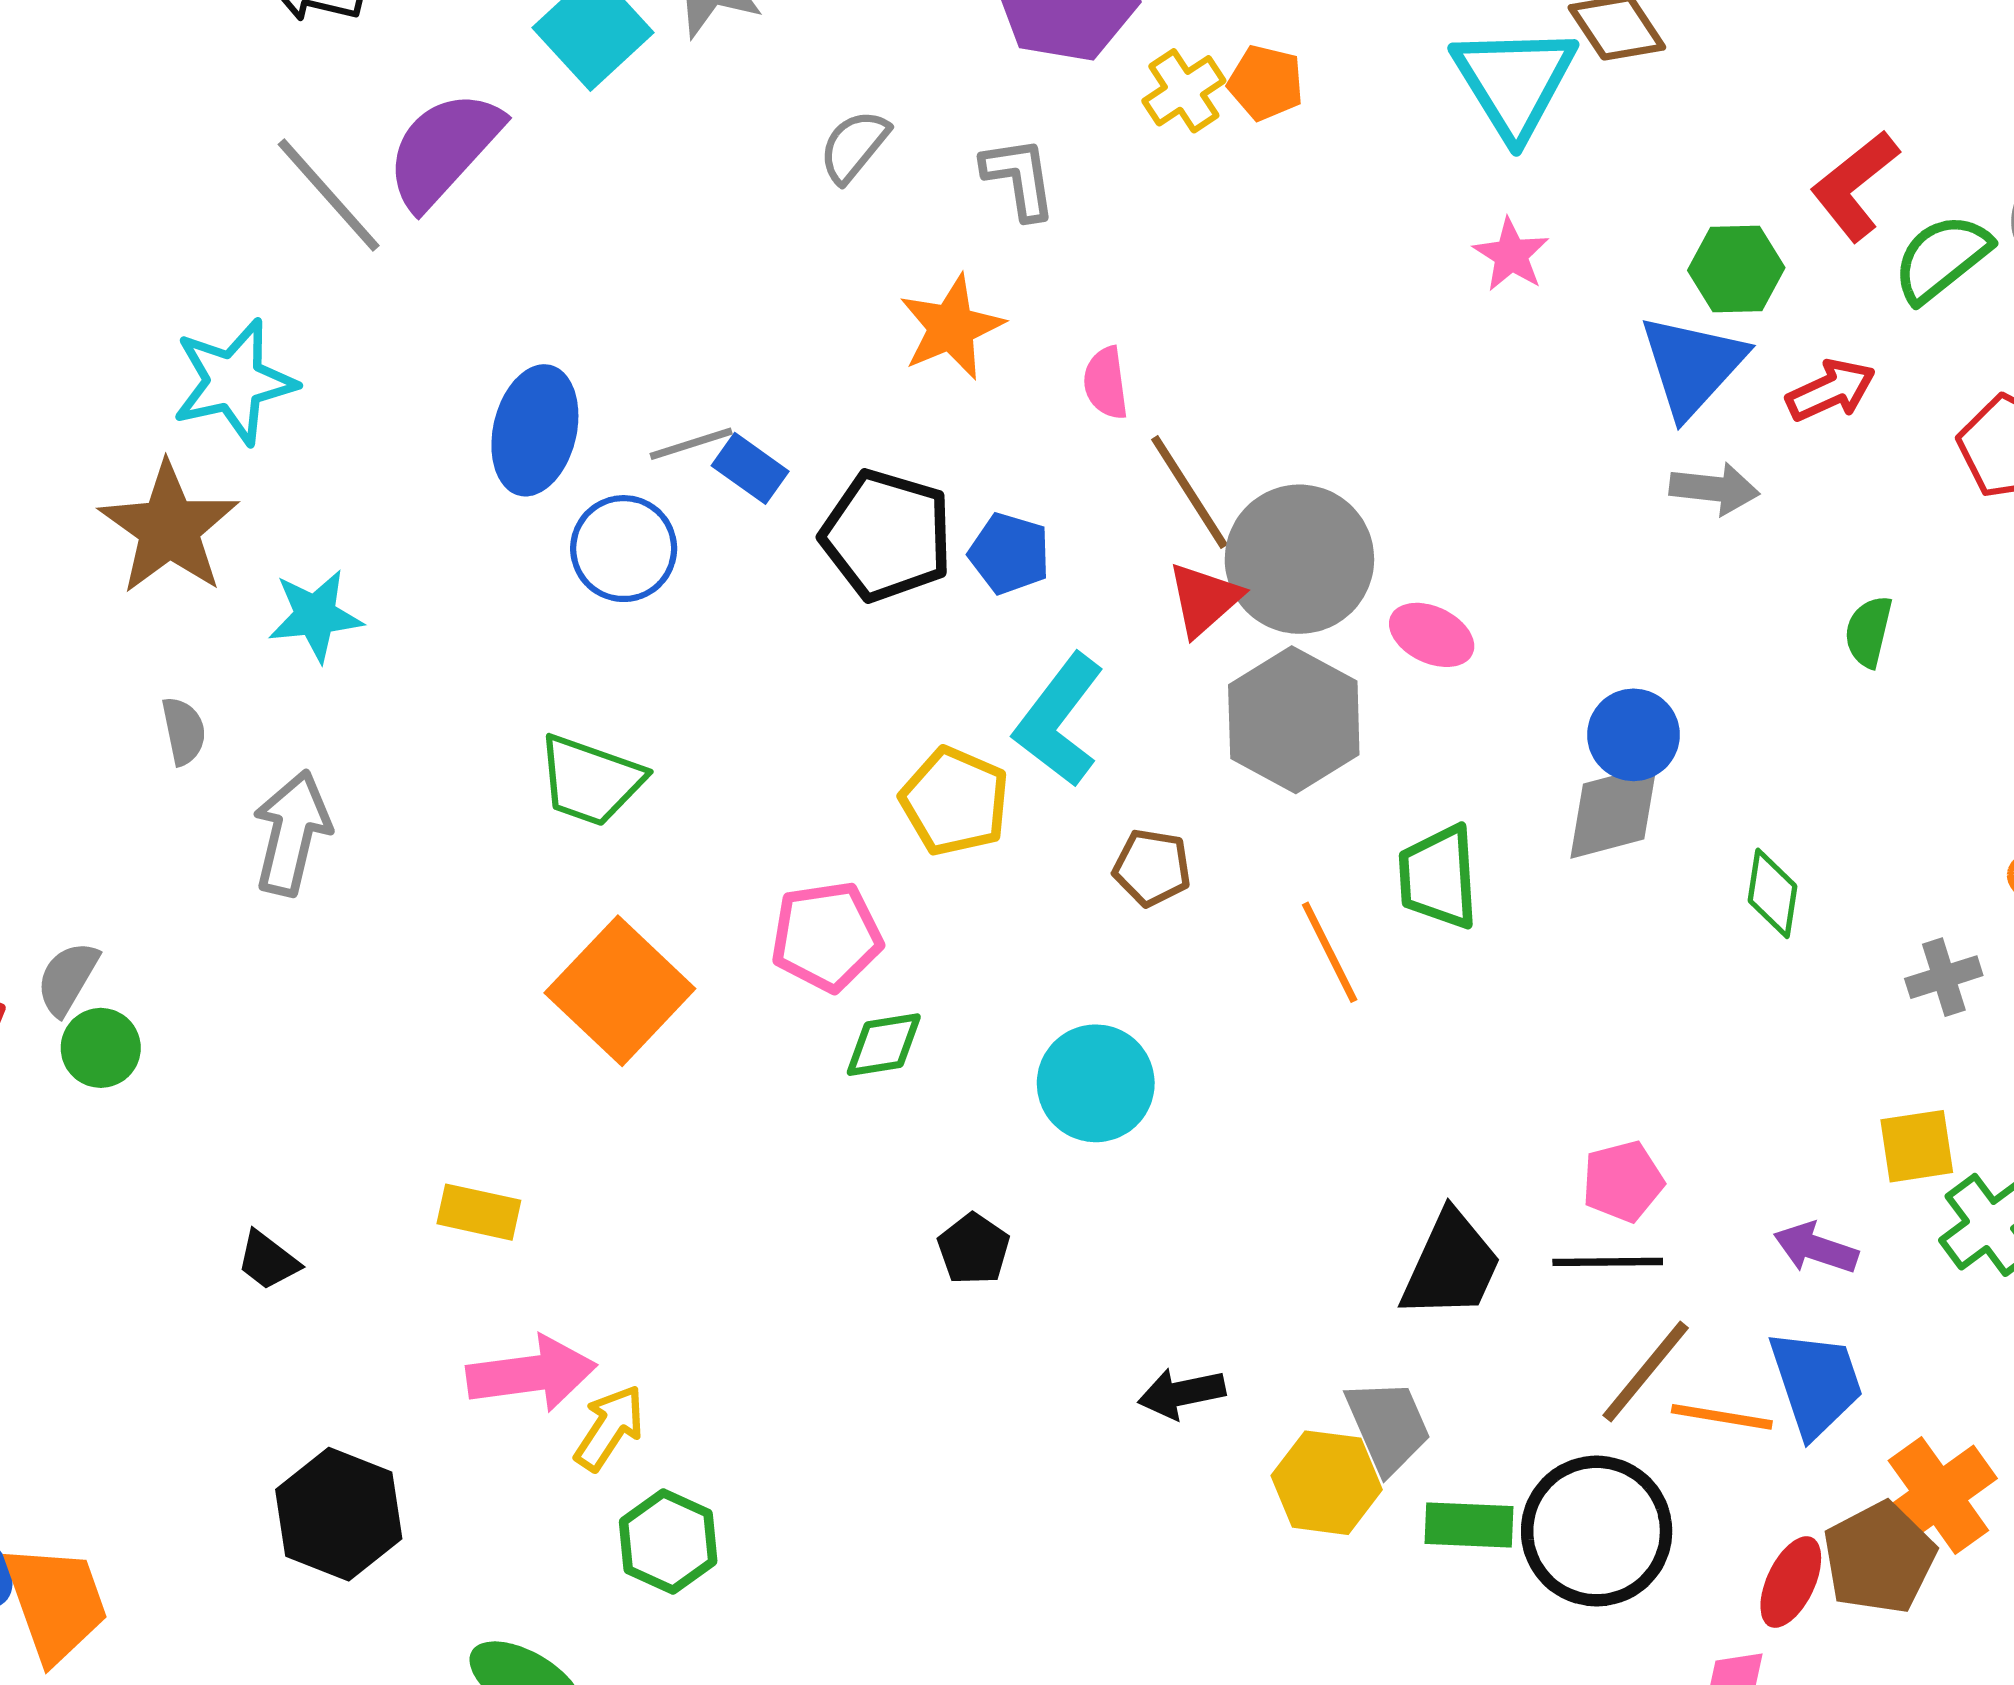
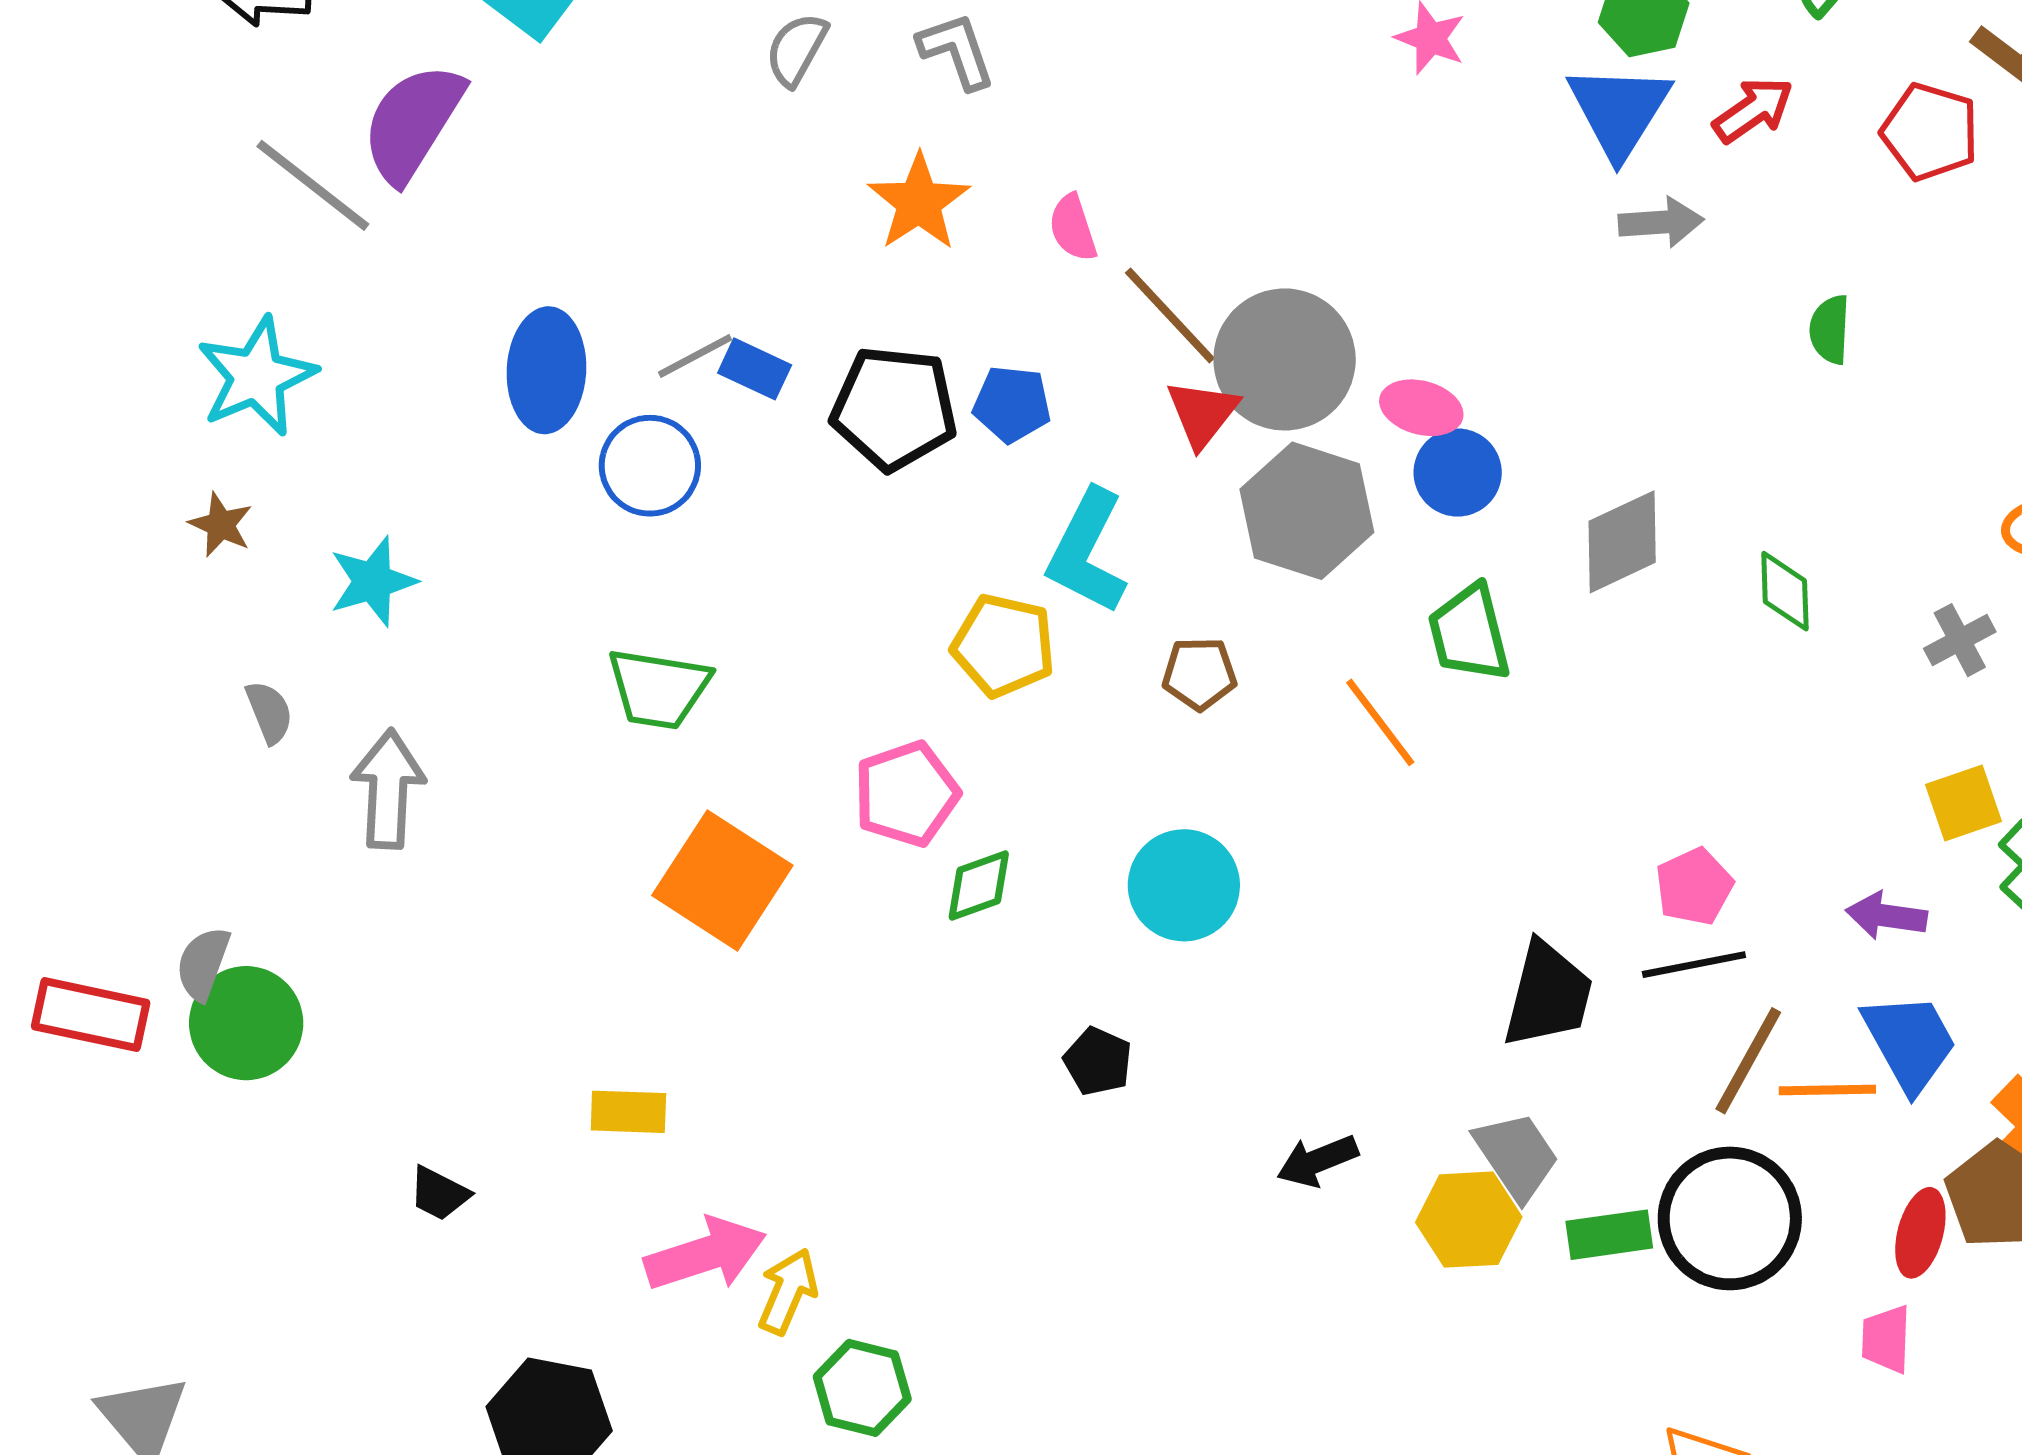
brown star: (169, 528) -> (221, 525), size x0.5
blue circle: (1633, 735) -> (1458, 473), moved
green circle: (101, 1048) -> (246, 1023), size x1.5

